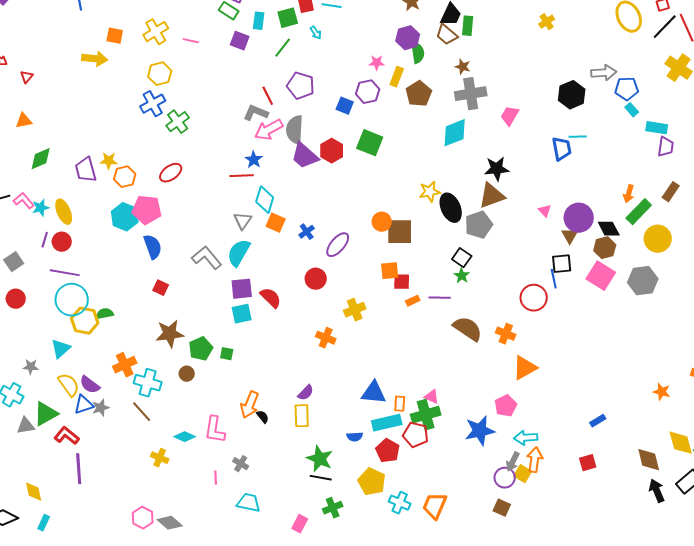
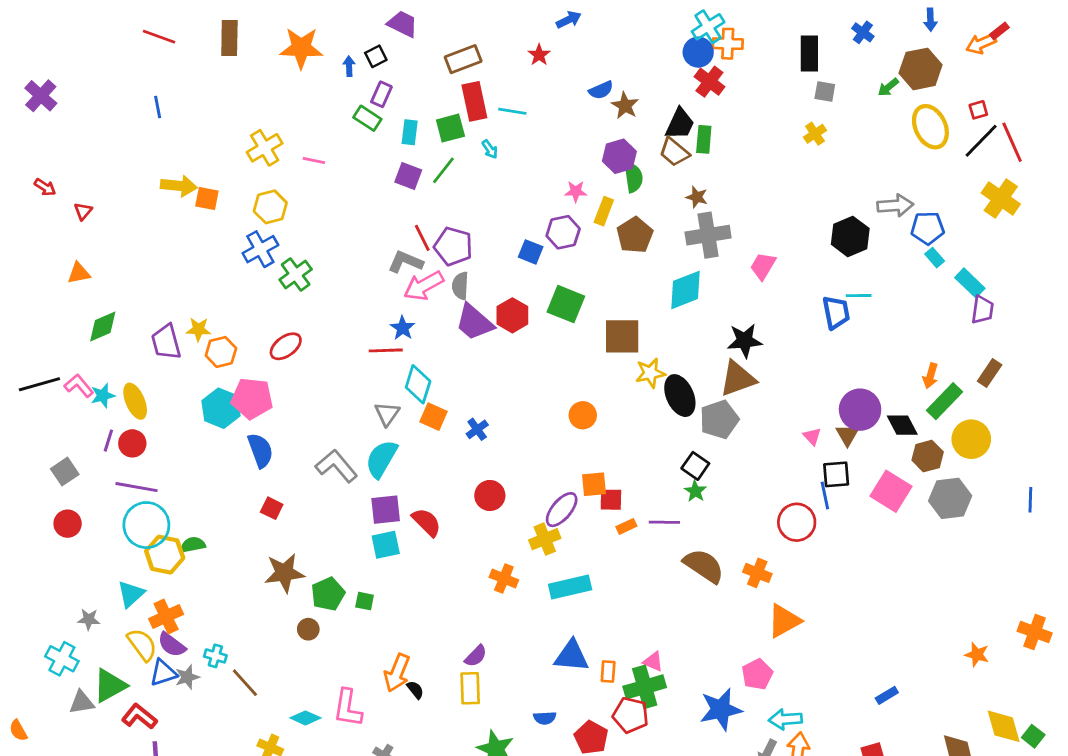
orange square: (115, 36) -> (207, 198), moved
purple square: (240, 41) -> (408, 176), moved
purple pentagon: (301, 86) -> (453, 246), moved
cyan rectangle: (657, 128) -> (970, 283), turned 35
gray semicircle: (295, 130) -> (460, 286), size x0.7
pink triangle: (545, 211) -> (812, 436), moved
brown square: (400, 232) -> (622, 336), moved
purple ellipse: (338, 245) -> (562, 510), moved
brown hexagon: (605, 248) -> (928, 456), moved
orange cross: (125, 365) -> (166, 617), moved
cyan cross: (148, 383) -> (215, 656), moved, size x0.6
cyan rectangle: (387, 423) -> (570, 587), moved

